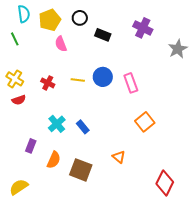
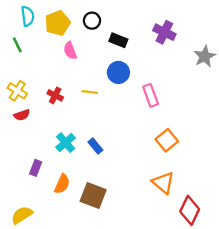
blue circle: (103, 77) -> (118, 72), moved
orange triangle: (119, 157) -> (163, 183), moved, size x1.5

